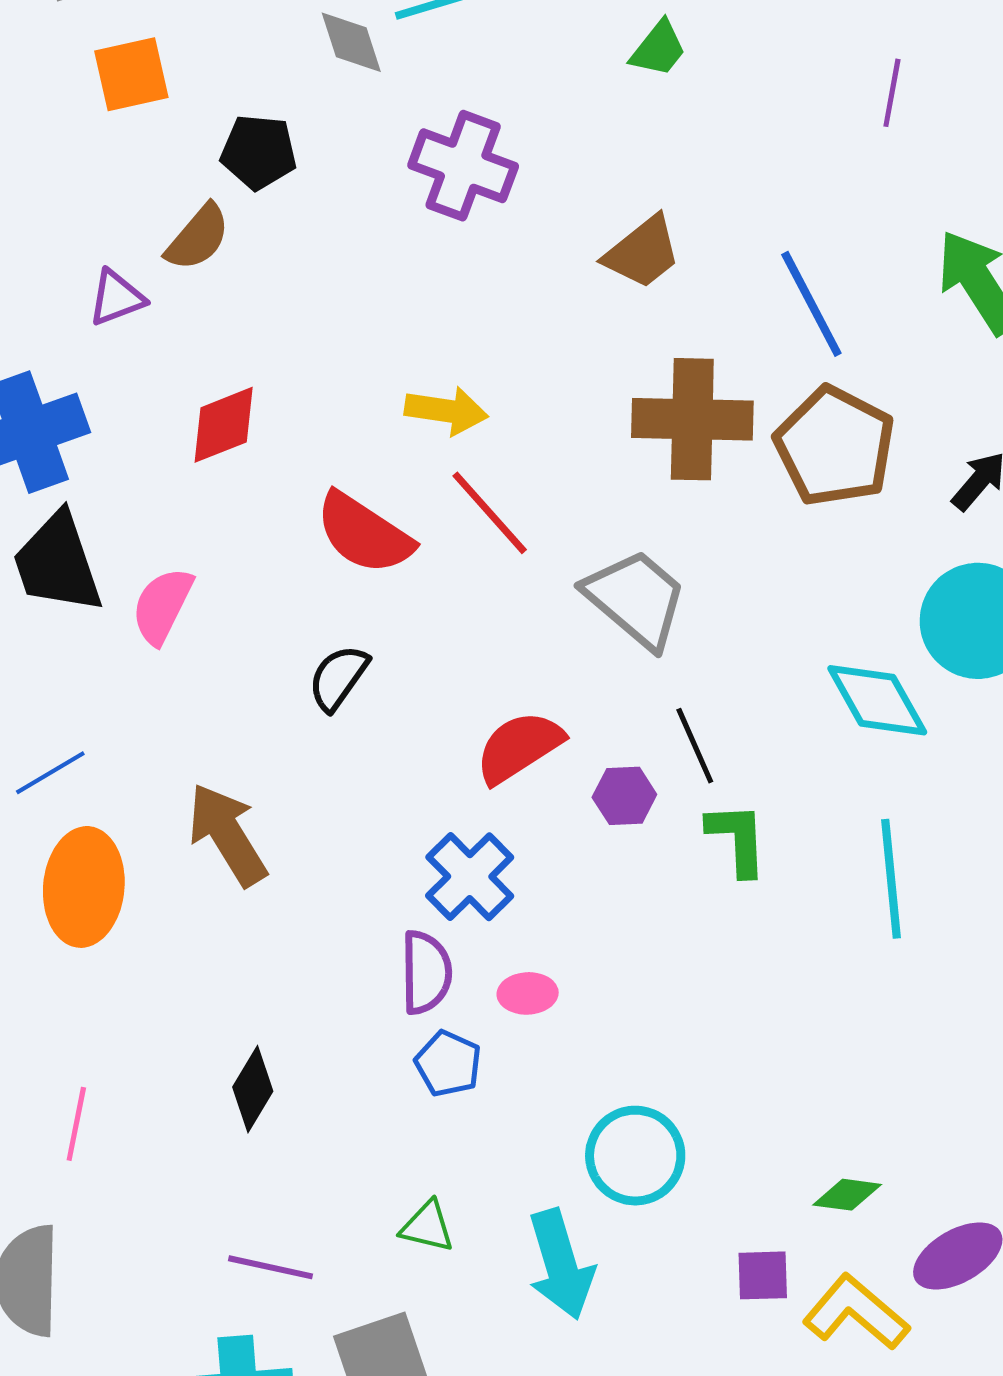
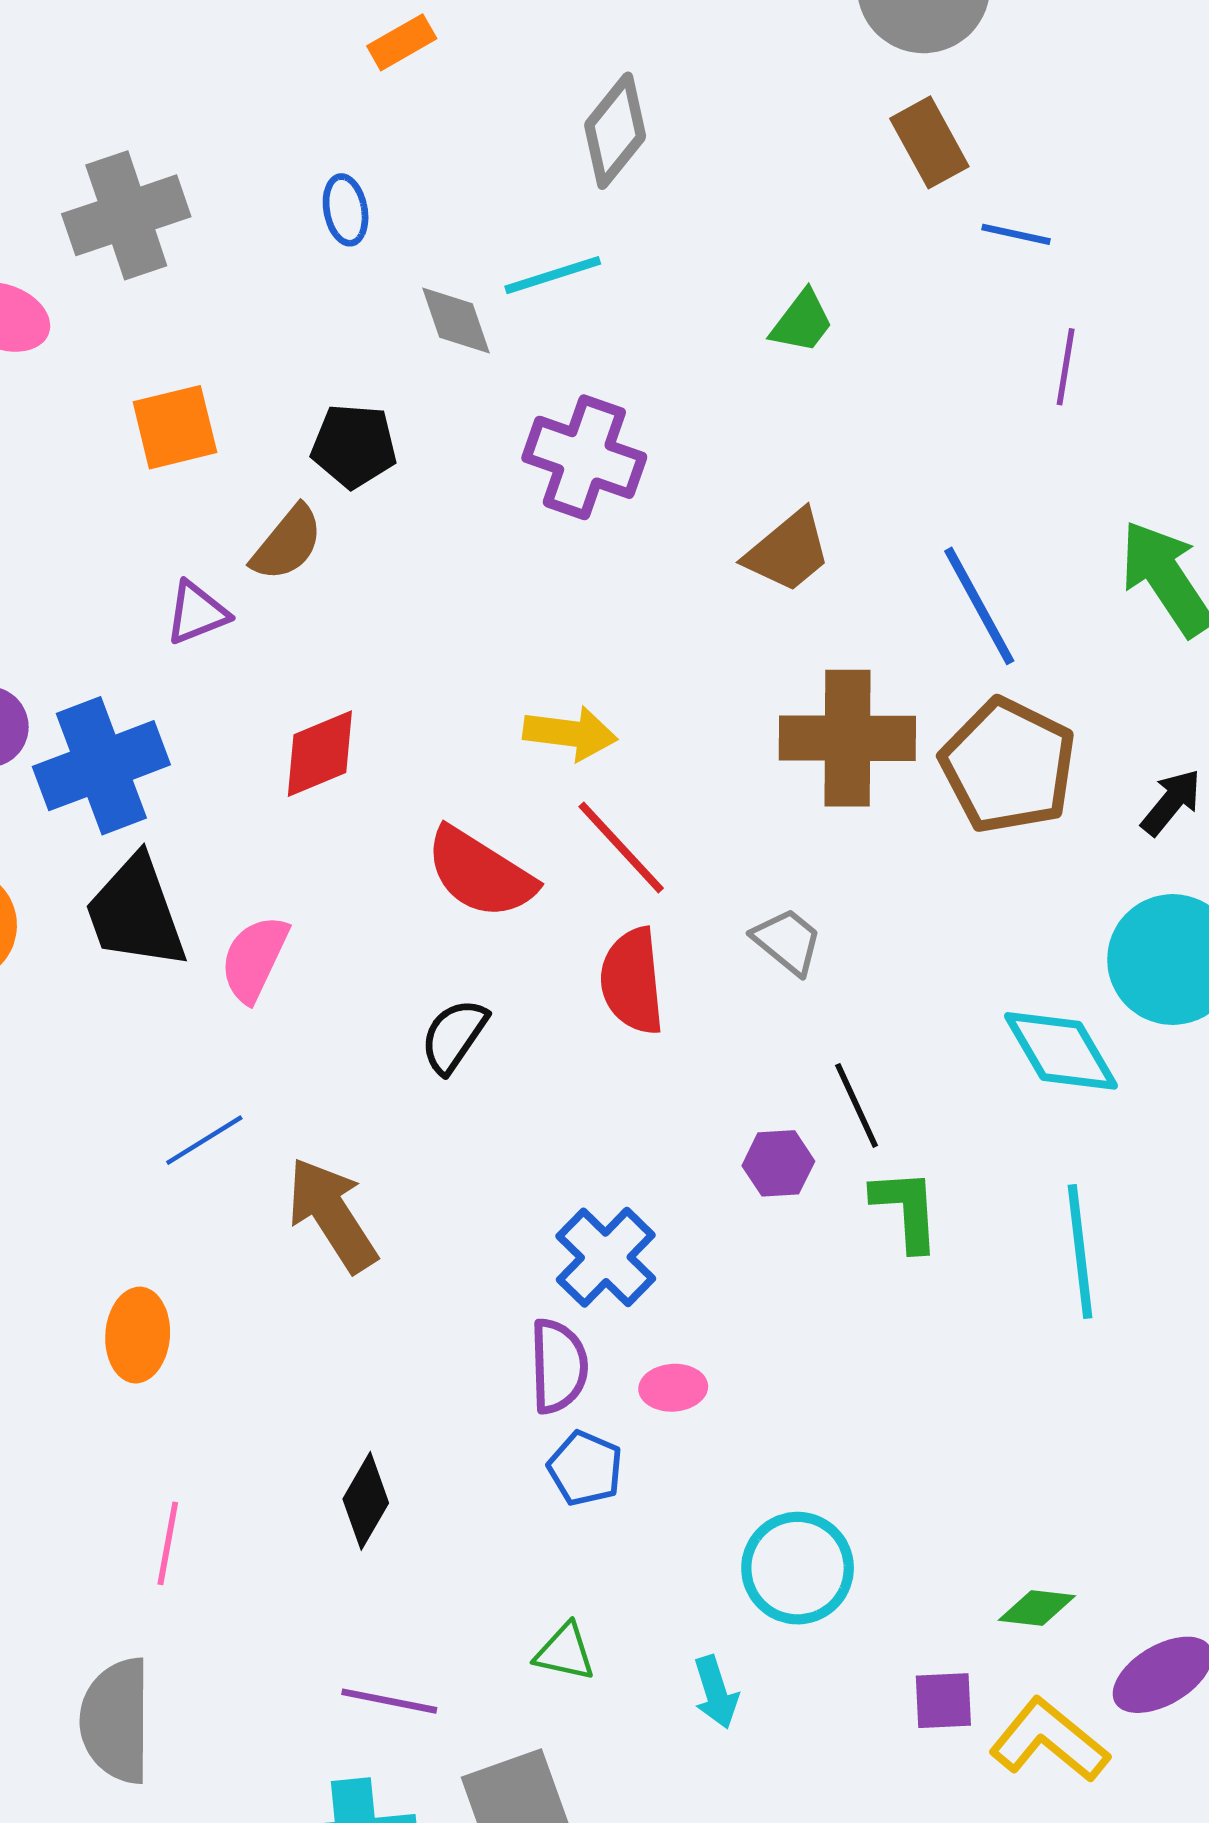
orange square: (131, 74) -> (175, 427), moved
gray trapezoid: (636, 599) -> (787, 941), size x0.6
red semicircle: (519, 747) -> (632, 981), moved, turned -62
blue line: (50, 773) -> (204, 1140), moved
orange ellipse: (84, 887) -> (138, 1335), moved, size x0.7
cyan arrow: (561, 1264) -> (716, 1692), size x0.6

